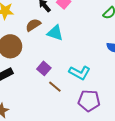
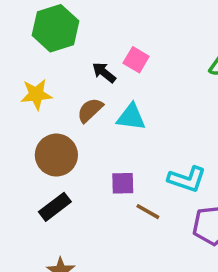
purple square: (44, 68) -> (123, 183), turned -32

